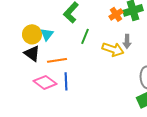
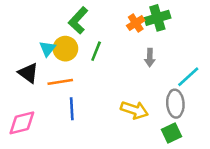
yellow circle: (32, 34) -> (65, 49), moved
yellow arrow: (113, 49) -> (134, 110), moved
pink diamond: (45, 82) -> (22, 123), moved, turned -50

